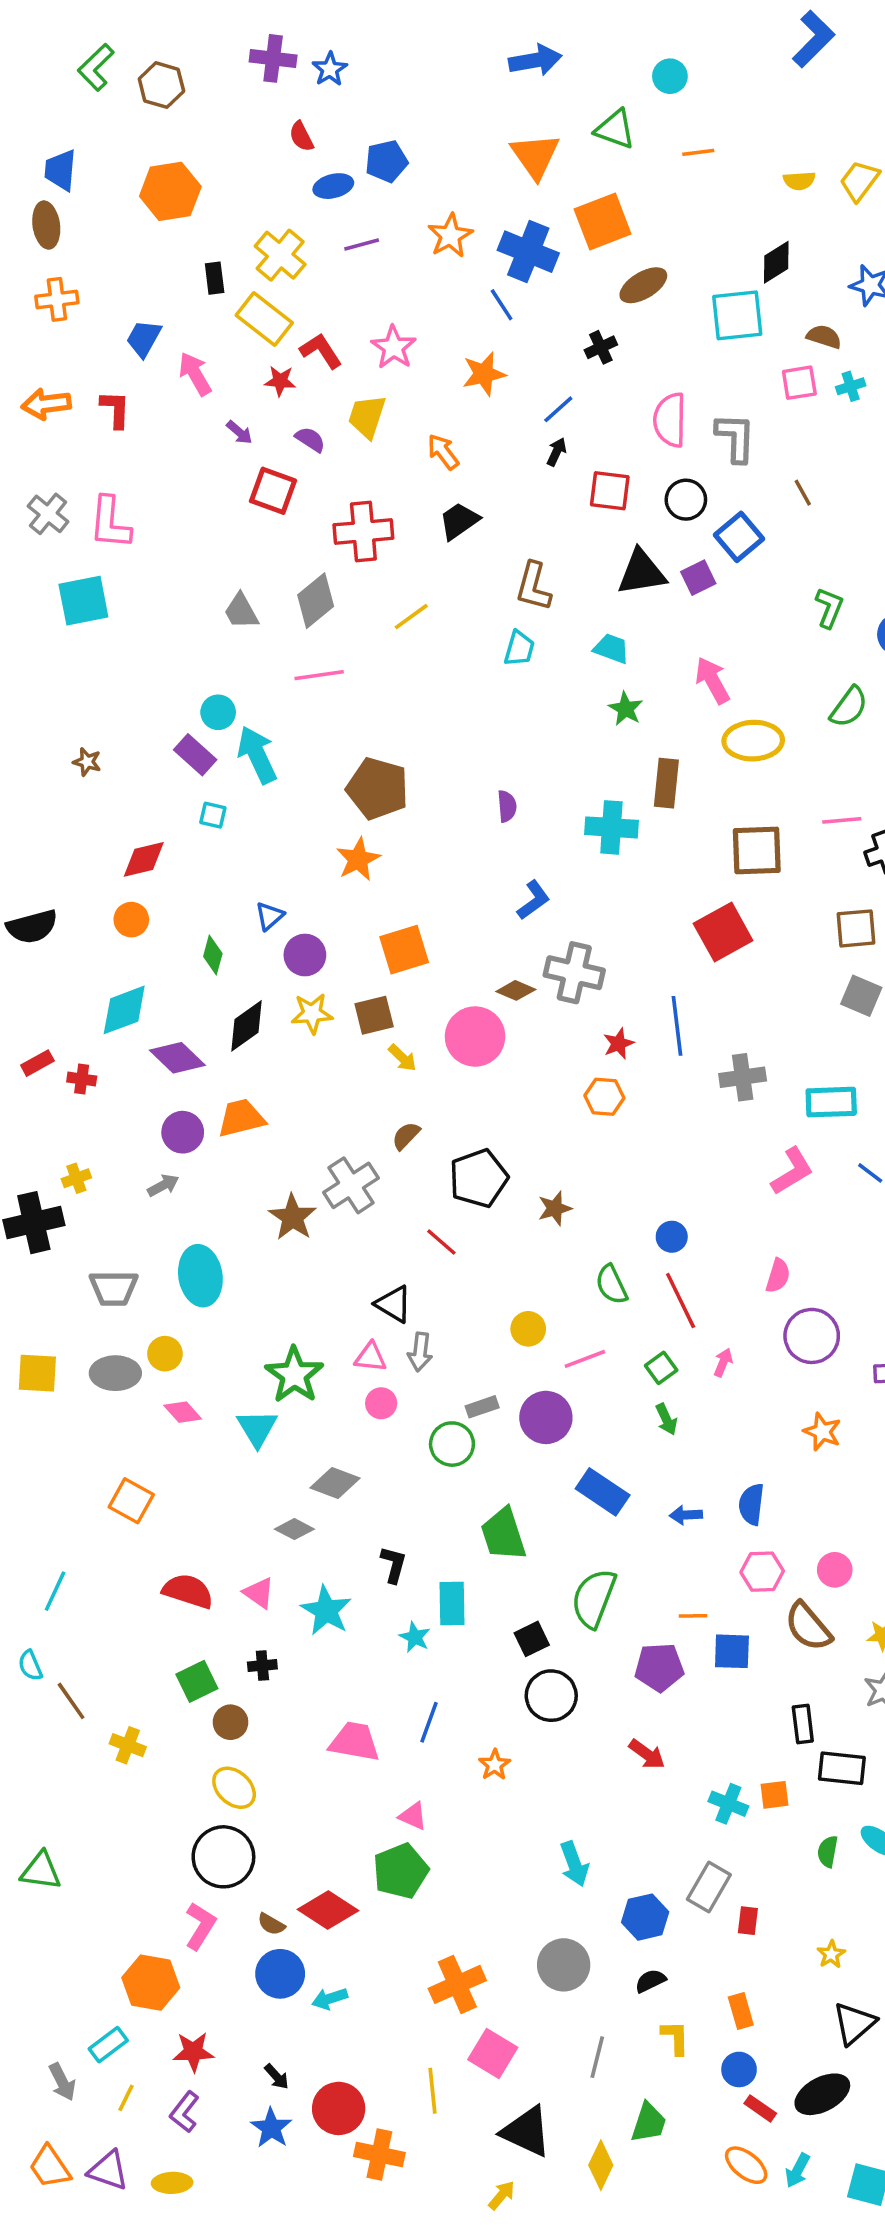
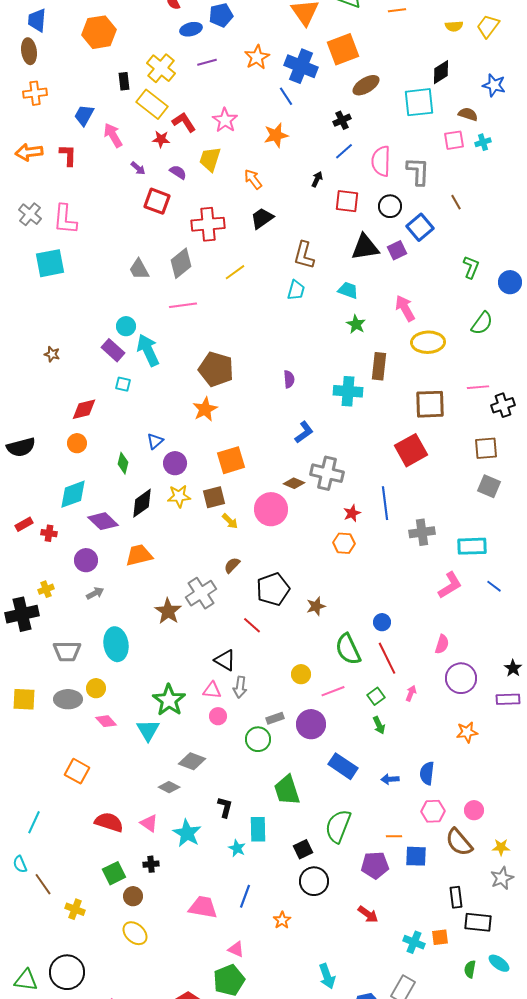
blue line: (558, 409) -> (344, 151), moved
purple circle: (183, 1132) -> (86, 560), moved
green semicircle: (611, 1285) -> (348, 649), size x1.4
orange star: (822, 1432) -> (467, 732), turned -30
black circle: (223, 1857) -> (67, 972), moved

